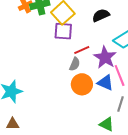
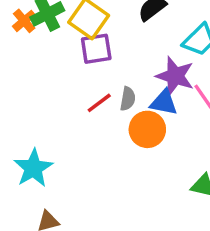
red line: (82, 50) -> (99, 103), moved
blue triangle: (105, 83) -> (164, 102), moved

